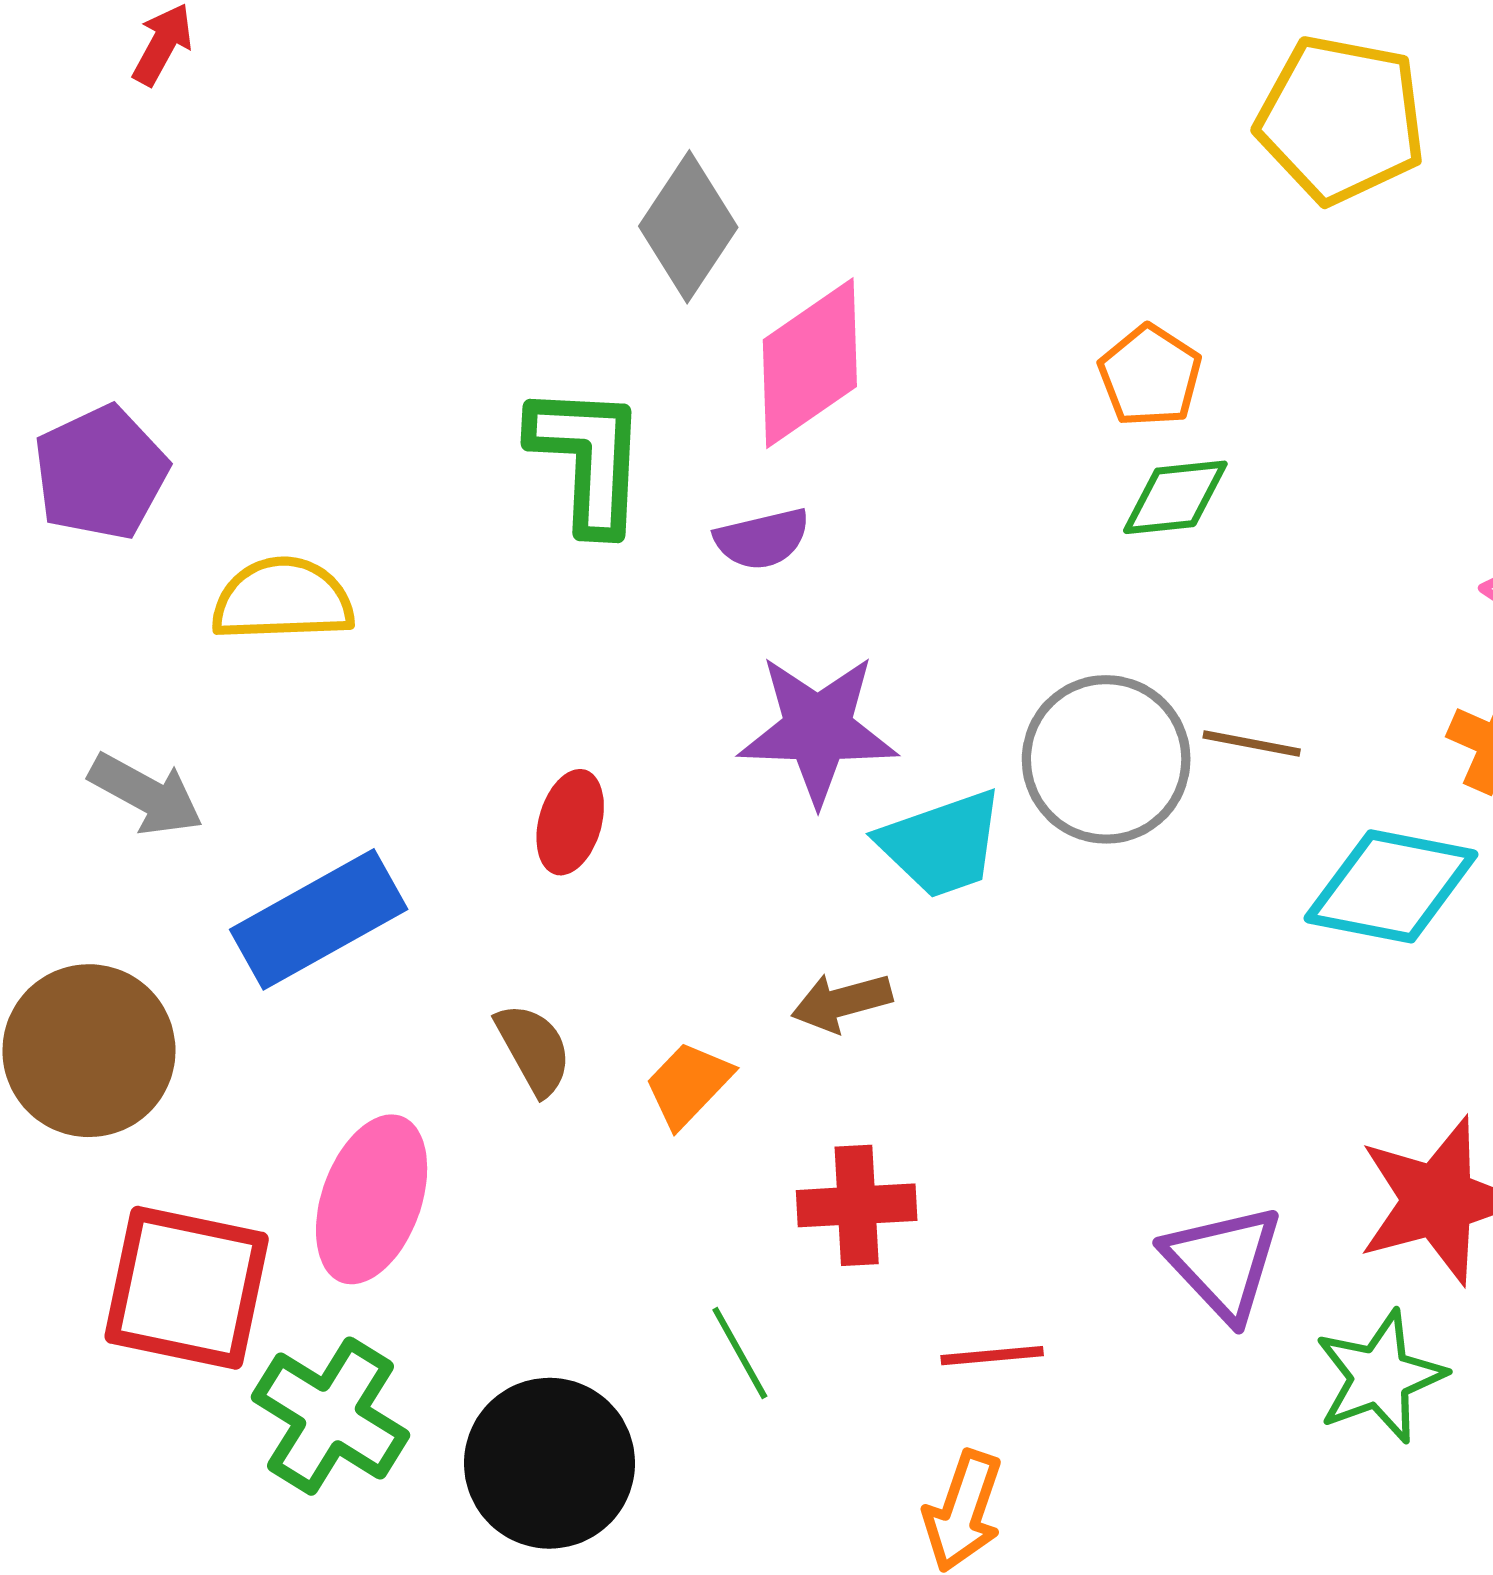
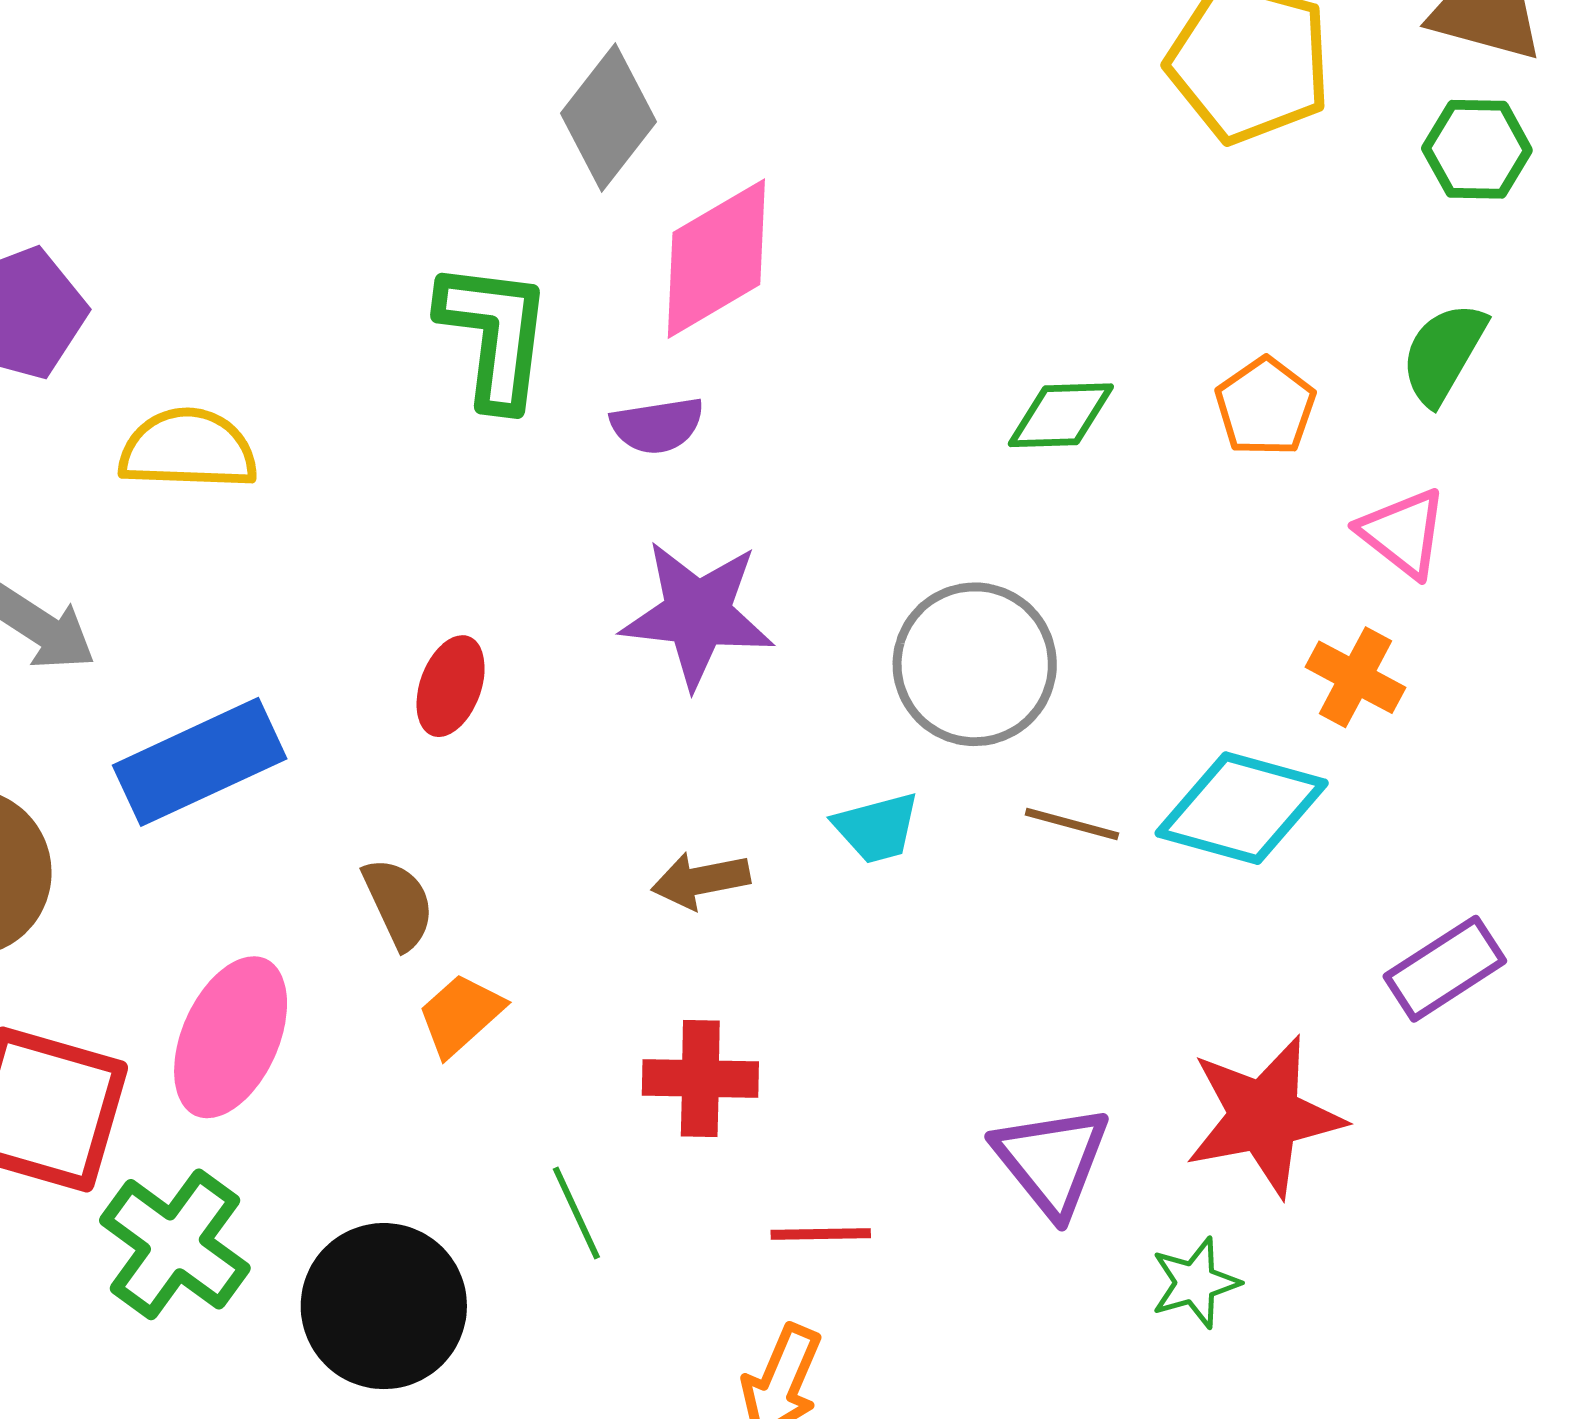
orange pentagon: (1150, 376) -> (1265, 407), moved
brown line: (1252, 743) -> (1072, 824), moved
cyan trapezoid: (942, 844) -> (877, 828), moved, size x0.7
orange trapezoid: (688, 1084) -> (461, 1015), moved
green star: (1380, 1377) -> (1195, 1283), size x0.7

